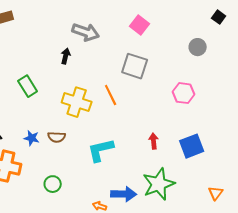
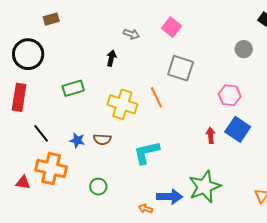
pink square: (140, 25) -> (172, 27), moved
gray arrow: (86, 32) -> (131, 34), size x0.6
green rectangle: (28, 86) -> (73, 88), turned -75
red arrow: (154, 141) -> (211, 135), moved
blue square: (192, 146) -> (238, 129), moved, turned -35

